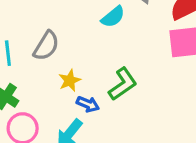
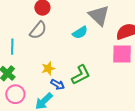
gray semicircle: (46, 46) -> (38, 30), moved

